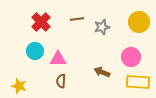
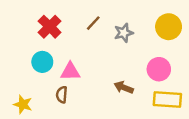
brown line: (77, 19) -> (93, 23), turned -40
brown semicircle: (61, 81) -> (62, 95), moved

